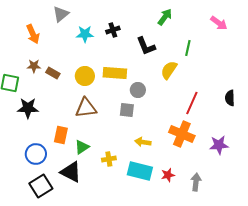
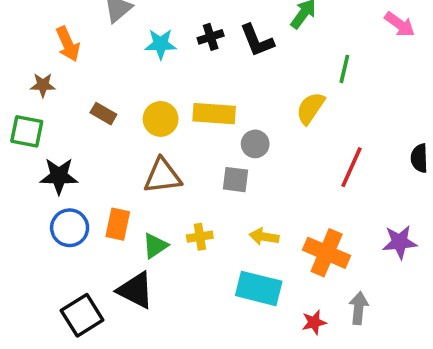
black L-shape: (146, 46) -> (257, 40), moved
brown star: (34, 66) -> (43, 85), moved
orange cross: (182, 134) -> (327, 253), moved
blue circle: (36, 154) -> (70, 228), moved
yellow cross: (109, 159) -> (200, 237), moved
red star: (168, 175) -> (314, 322), moved

